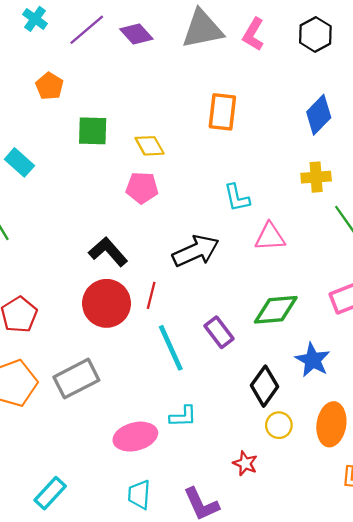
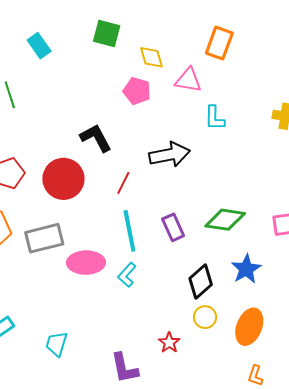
pink triangle: (270, 237) -> (188, 80), moved
red circle: (107, 303) -> (63, 179), moved
cyan L-shape: (183, 416) -> (127, 275), moved, turned 120
pink ellipse: (135, 437) -> (86, 263), moved
cyan trapezoid: (139, 495) -> (56, 344), moved

